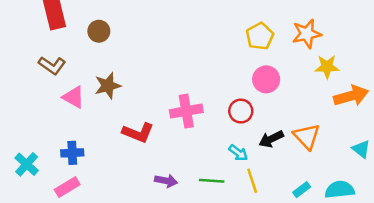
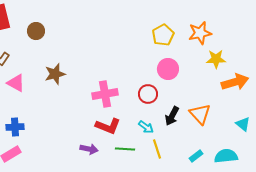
brown star: (108, 86) -> (55, 74), moved
red L-shape: (138, 133) -> (108, 126), moved
black arrow: (271, 139) -> (172, 116), turned -36

